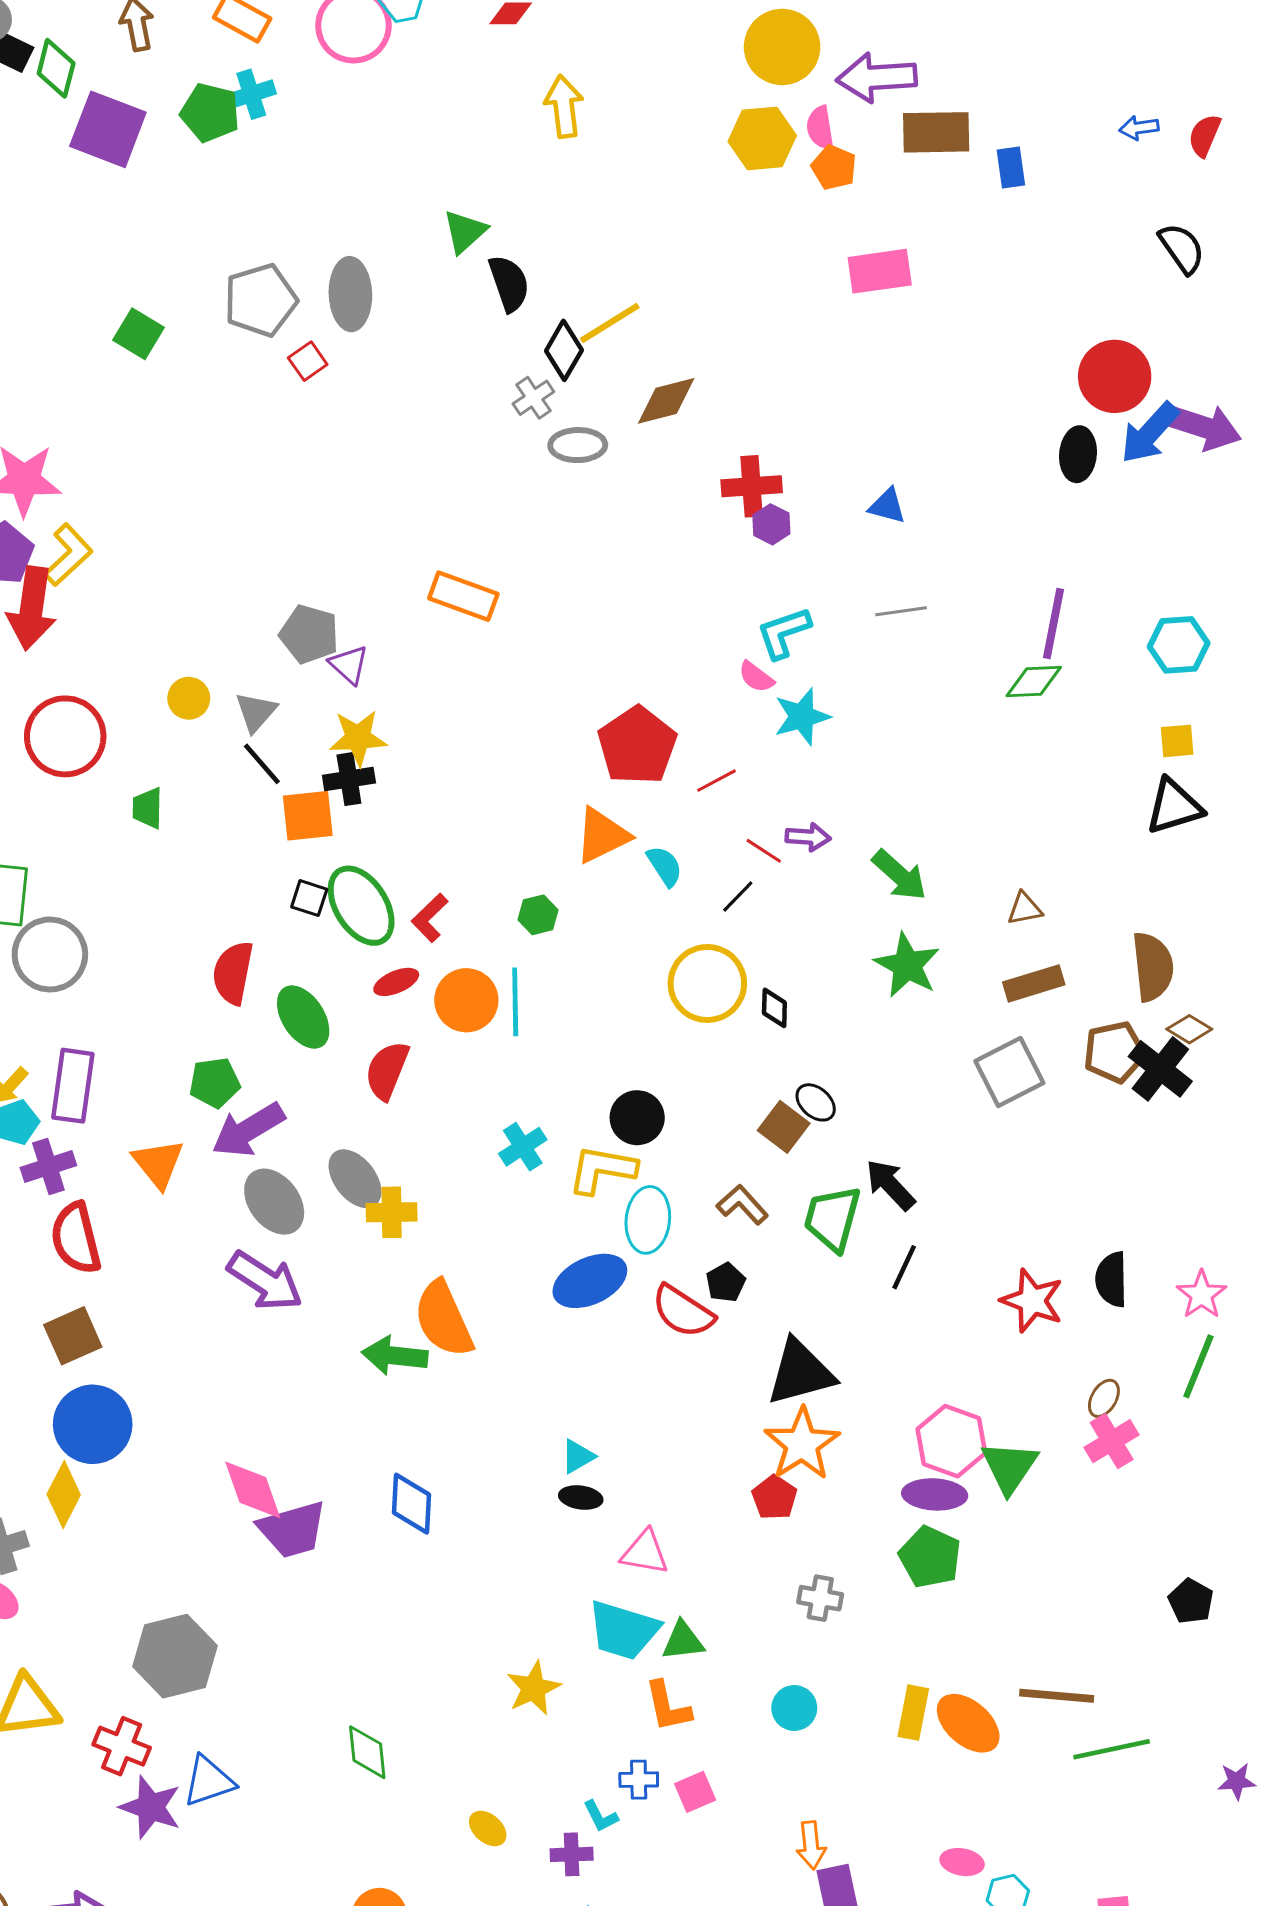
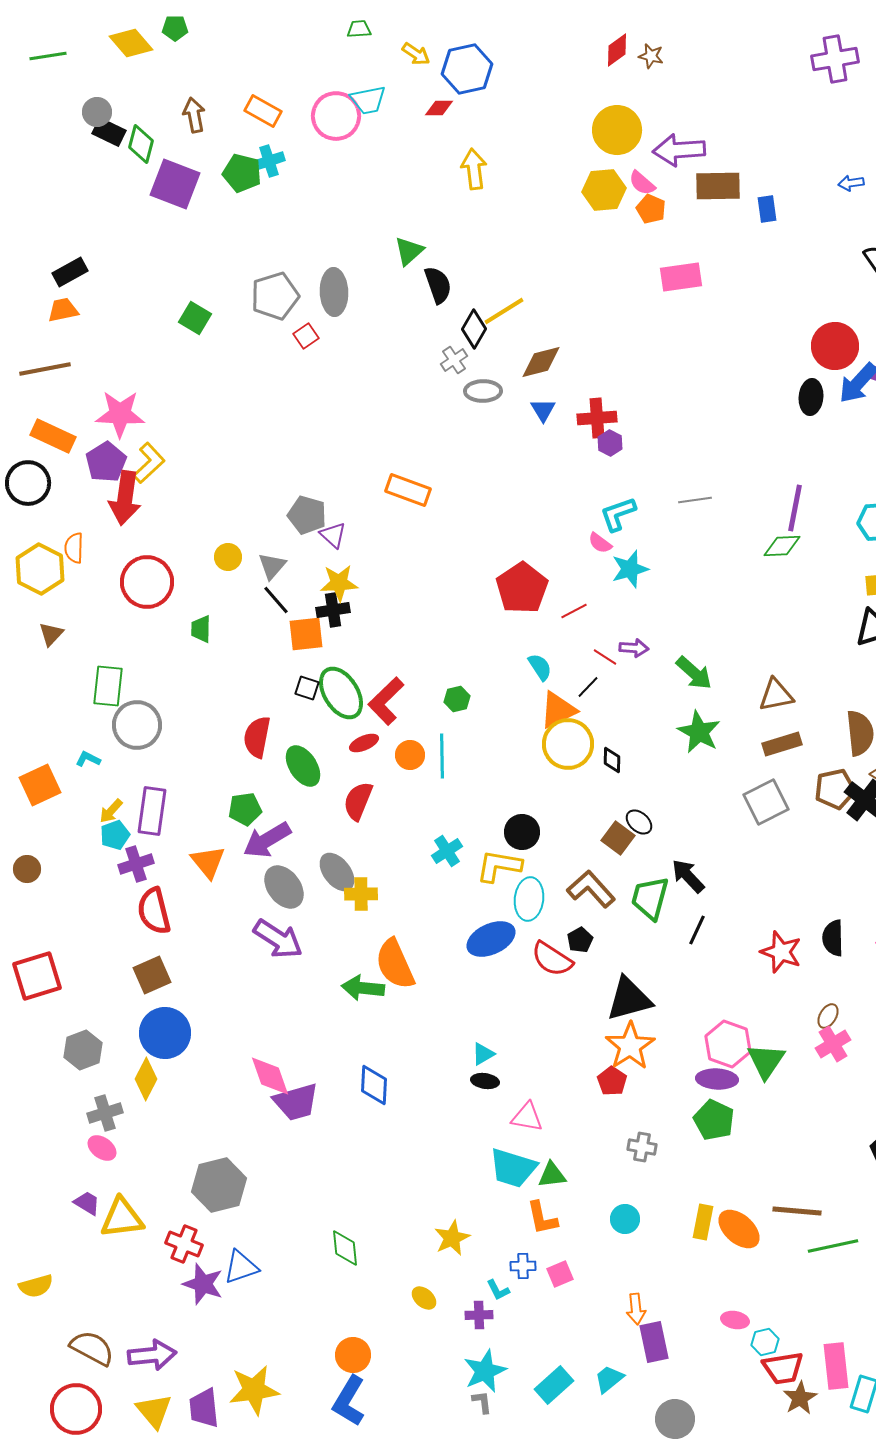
pink semicircle: (820, 128) -> (642, 183), turned -40
blue triangle: (887, 506) -> (543, 410), moved, turned 44
orange triangle: (602, 836) -> (558, 710), moved
brown triangle: (1025, 909) -> (776, 695), size x1.5
red L-shape: (430, 918) -> (386, 701), size x1.5
orange circle: (466, 1000) -> (410, 755), size x0.7
brown L-shape: (742, 1205) -> (591, 889), size x1.4
yellow star: (533, 1688) -> (452, 1238), moved

